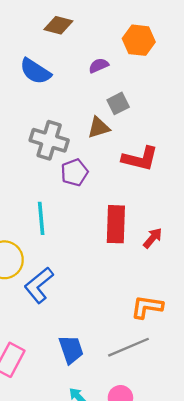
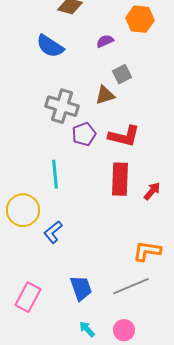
red L-shape: (140, 159) -> (124, 136), moved
blue L-shape: (39, 285) -> (53, 232), size x0.7

